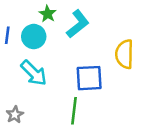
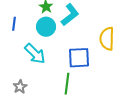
cyan circle: (34, 37) -> (46, 27), moved

